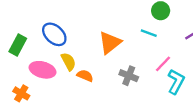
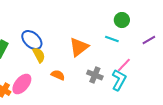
yellow semicircle: (68, 62) -> (39, 55), moved
pink ellipse: (43, 70) -> (22, 84), moved, turned -65
cyan L-shape: (176, 82) -> (119, 80), moved

